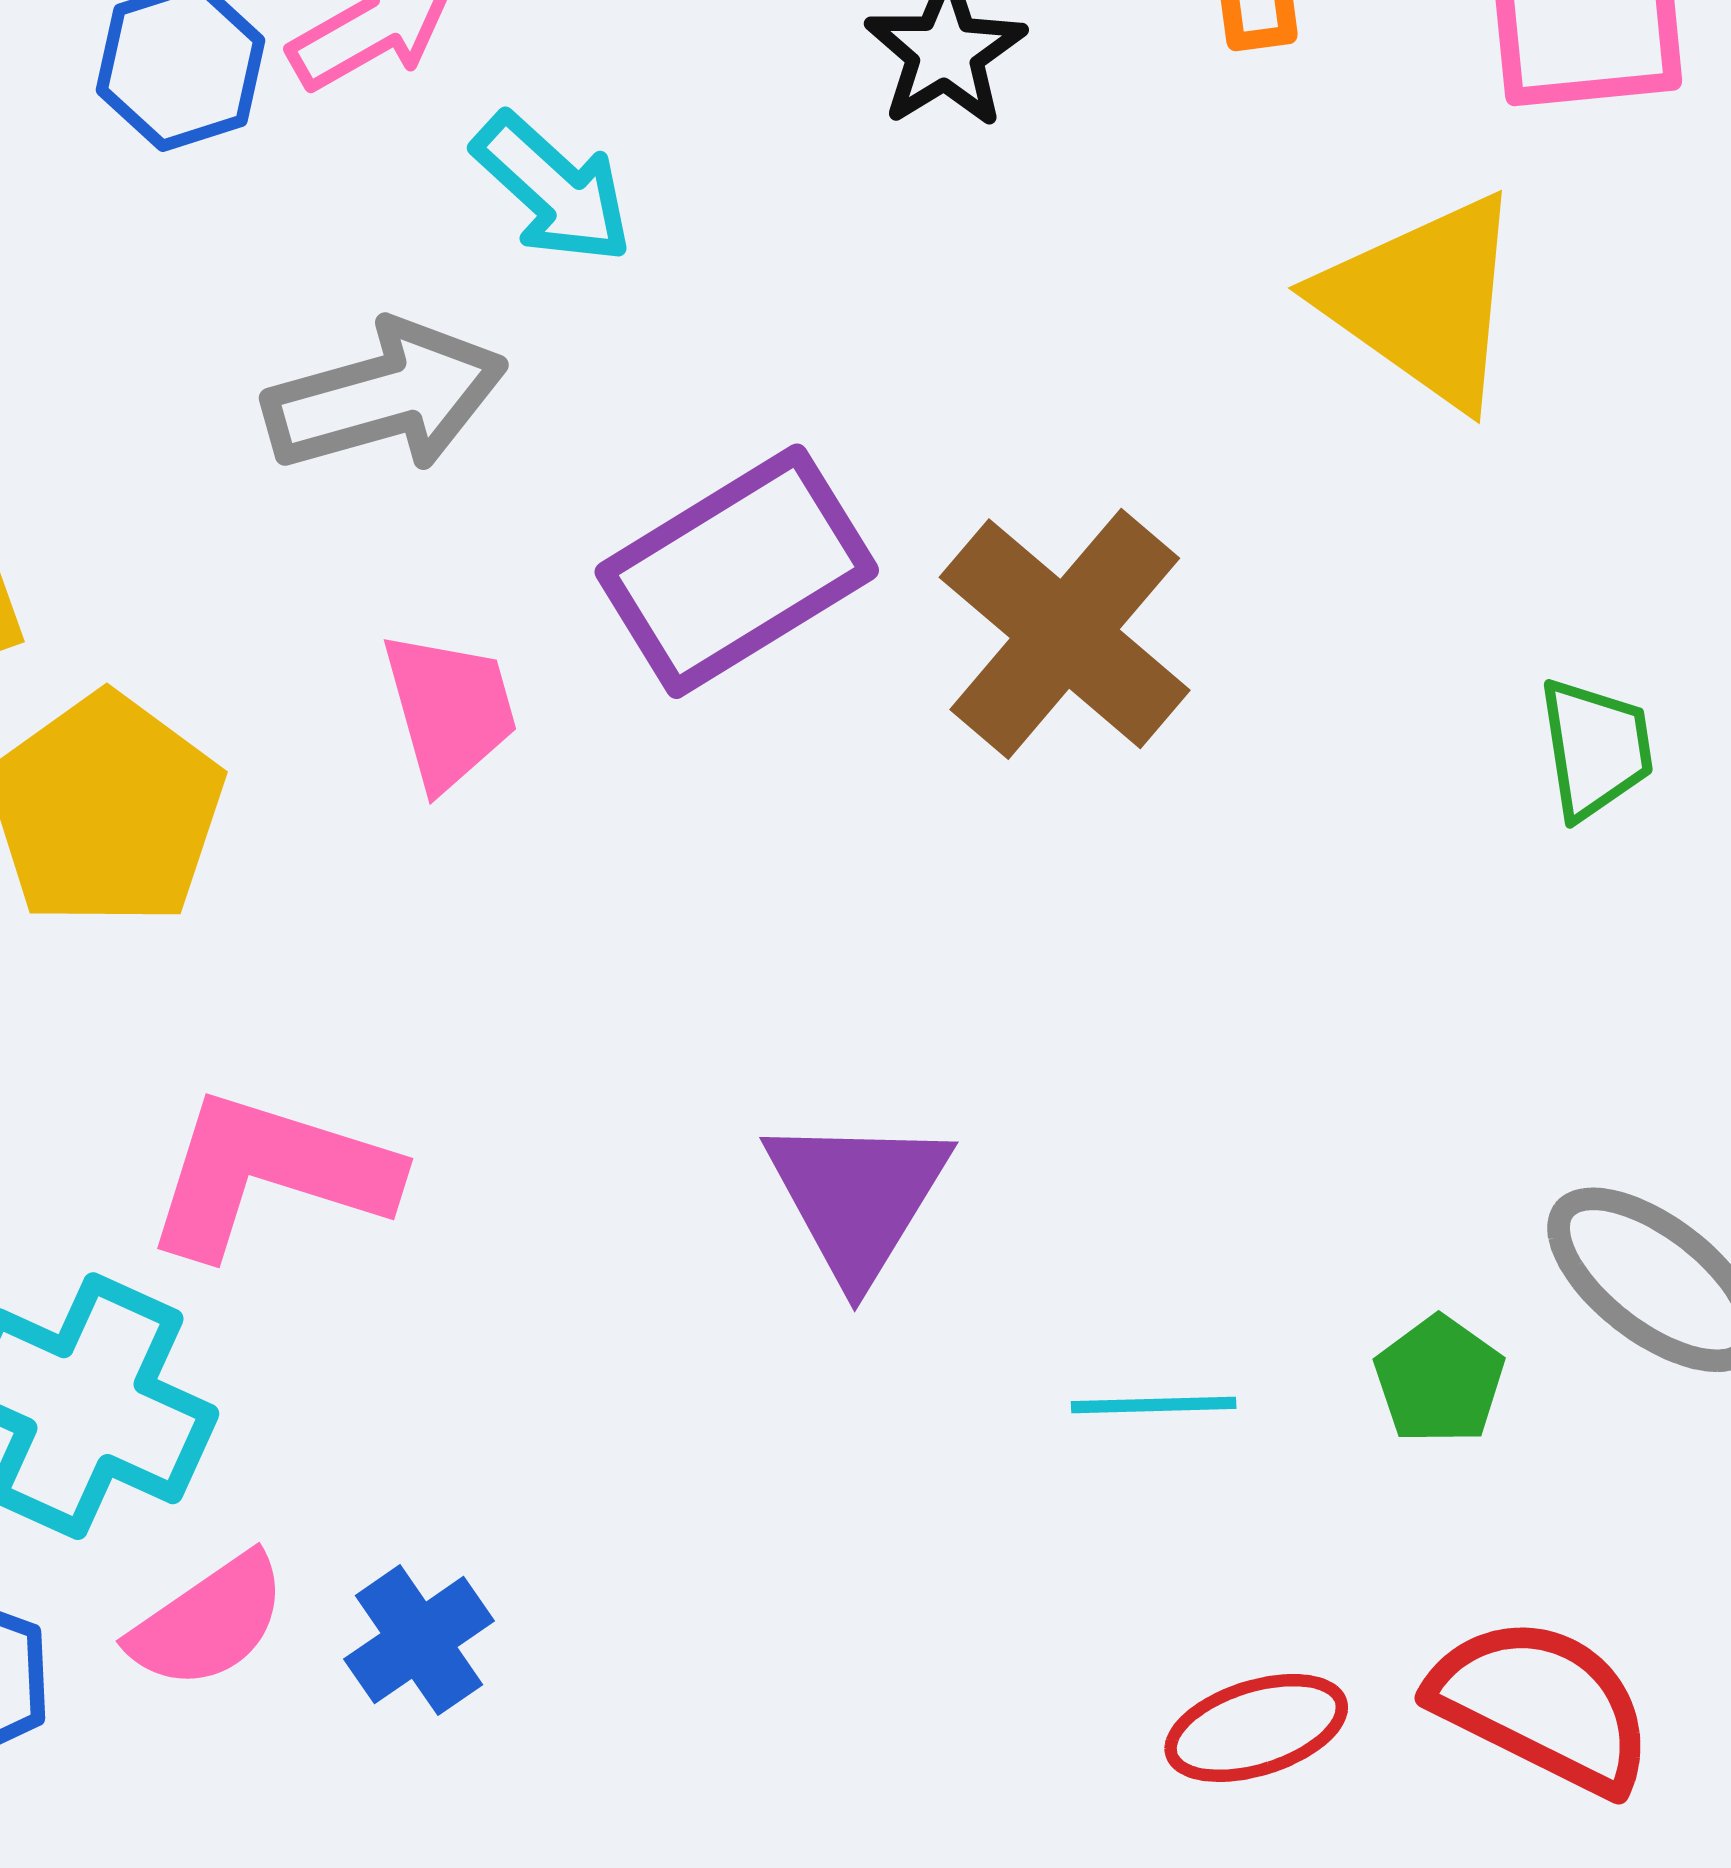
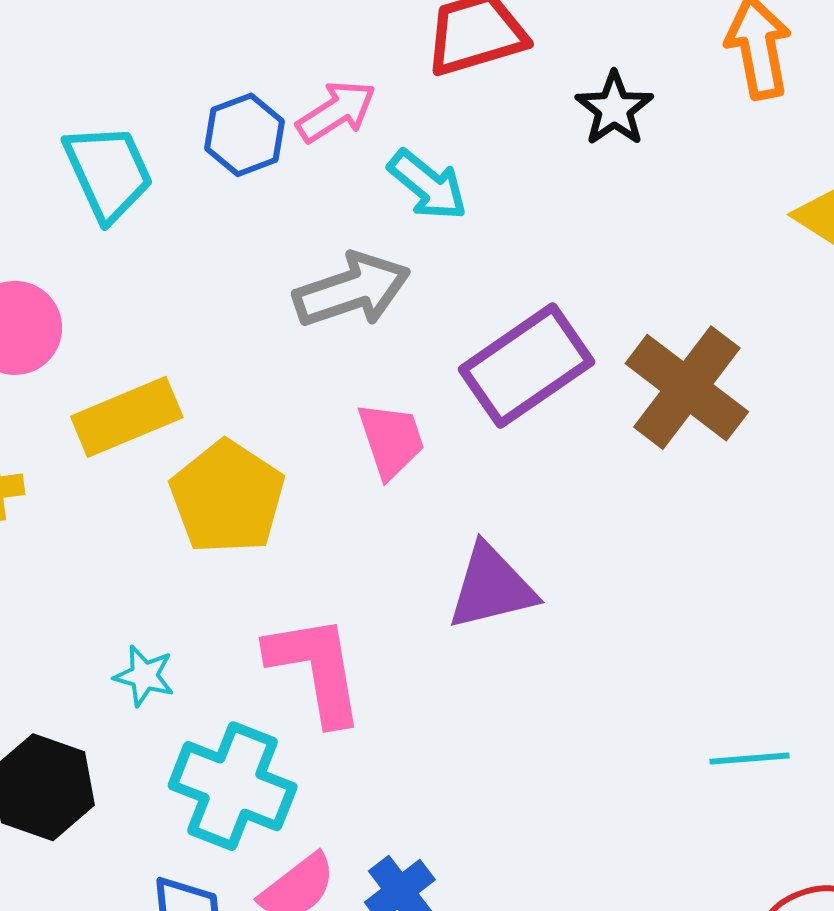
pink L-shape: (270, 1174) -> (316, 669), turned 66
purple triangle: (857, 1197) -> (491, 587), moved, turned 48

